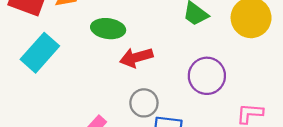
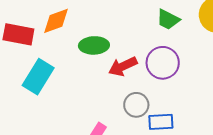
purple circle: (207, 76) -> (163, 63), moved

